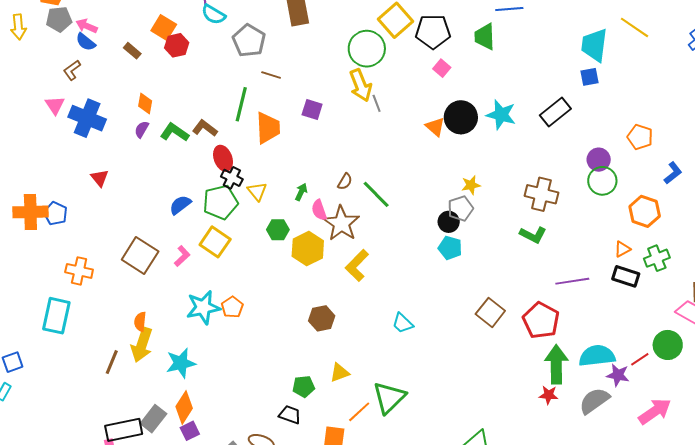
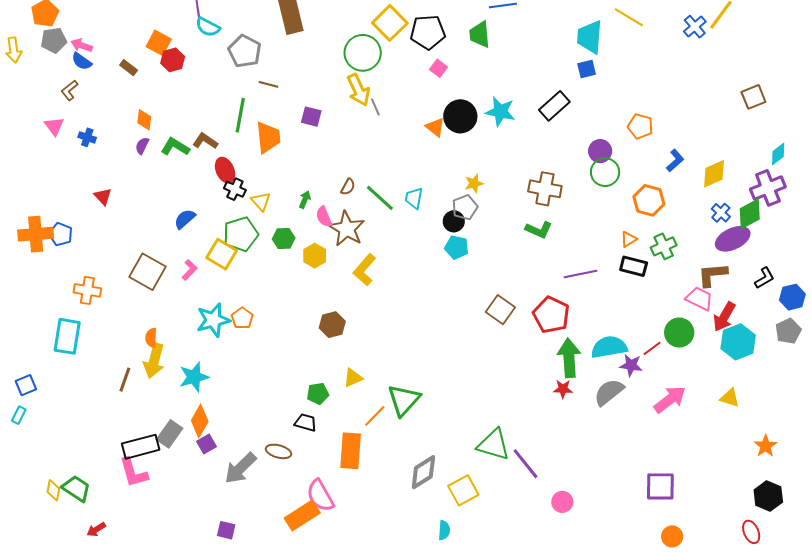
blue cross: (87, 118) -> (87, 137), size x0.5
green pentagon: (220, 202) -> (241, 234), moved
yellow hexagon: (308, 248) -> (315, 256), size x0.7
cyan trapezoid: (403, 323) -> (414, 198), moved, turned 60

